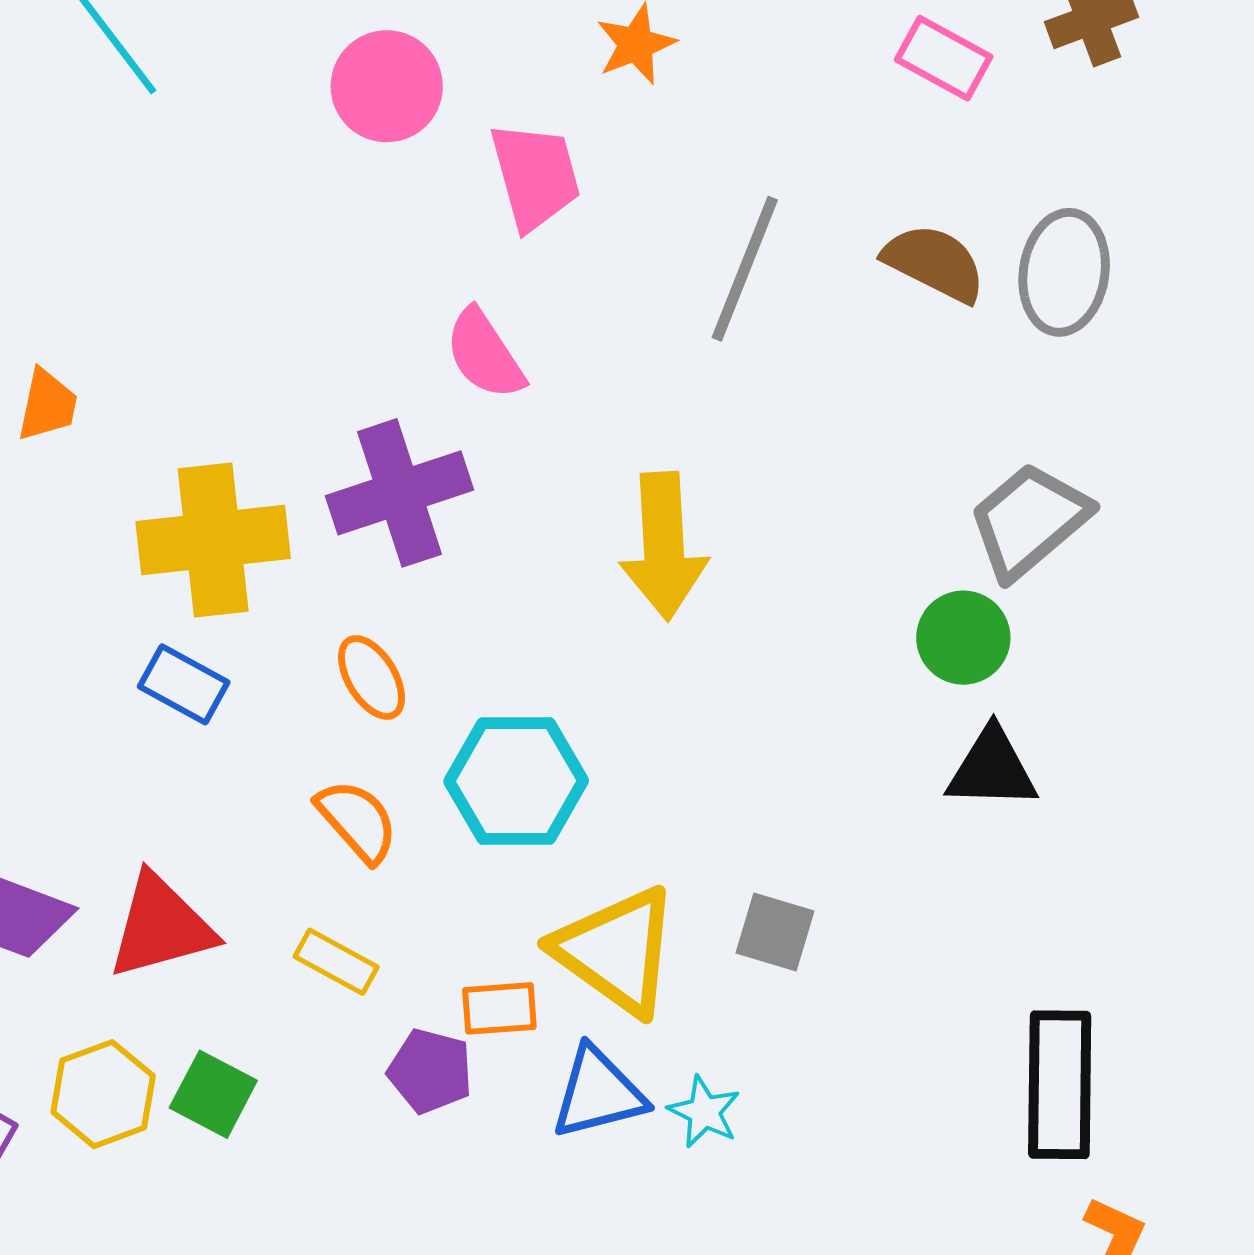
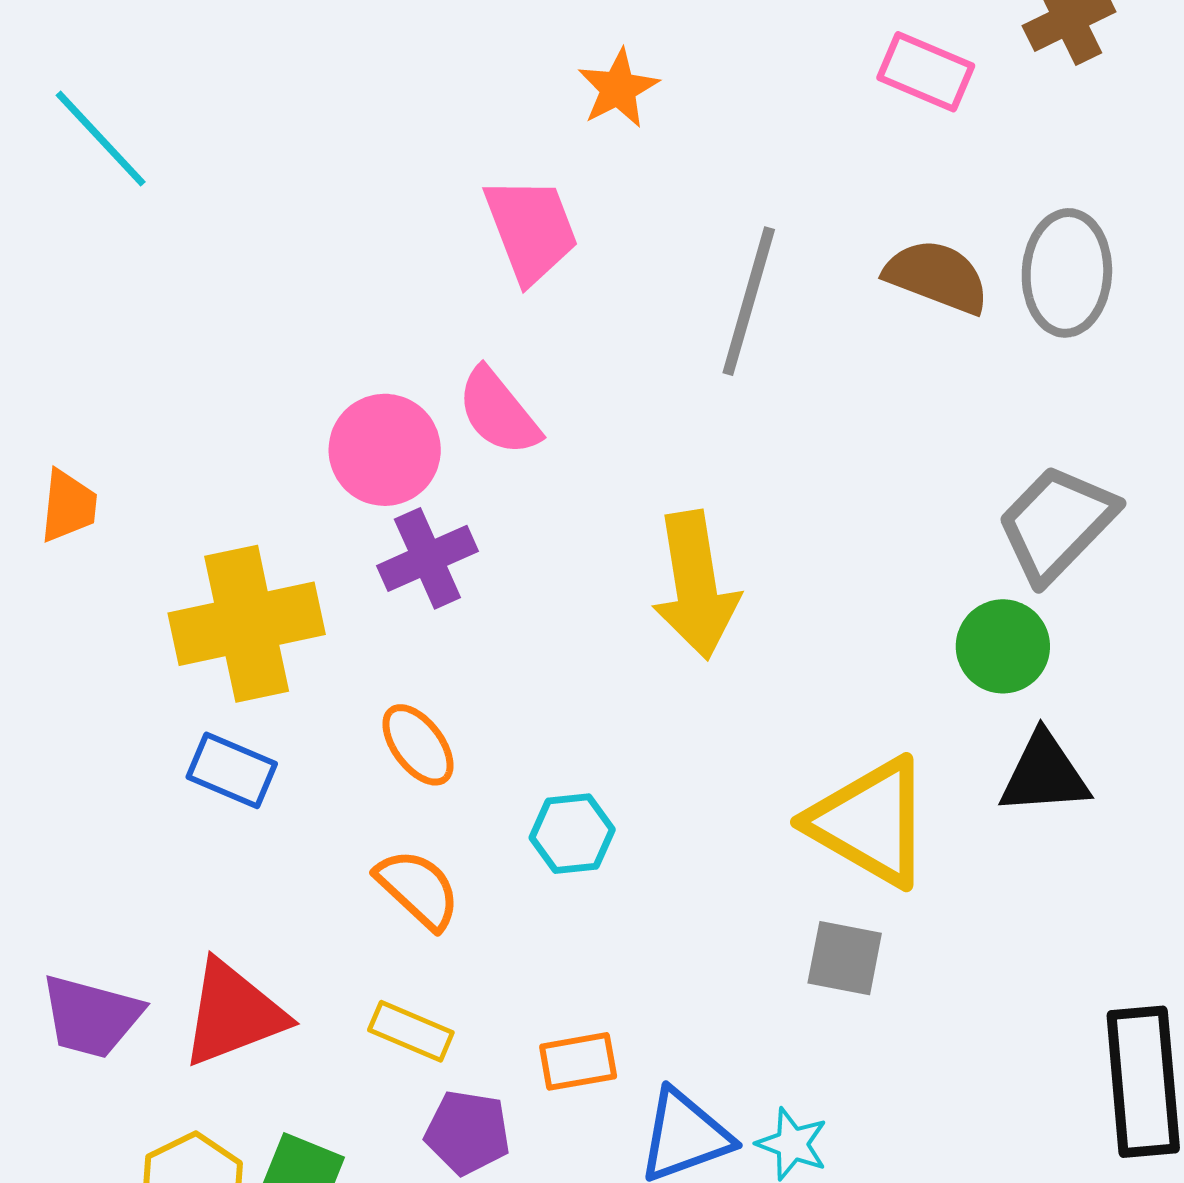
pink circle: (387, 86) -> (385, 450), moved
purple cross: (399, 493) -> (427, 558), size x0.7
cyan hexagon: (516, 781) -> (572, 834), size x0.6
yellow triangle: (616, 951) -> (870, 822), moved
purple pentagon: (430, 1071) -> (468, 1132), moved

